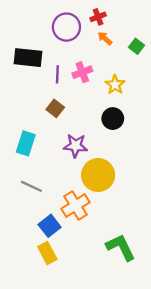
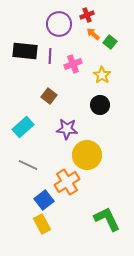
green square: (136, 46) -> (110, 42), moved
purple line: (57, 74) -> (50, 56), moved
cyan rectangle: (26, 143) -> (23, 127), turned 30

